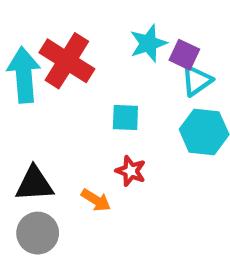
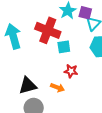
red cross: (67, 61) -> (48, 30), moved

